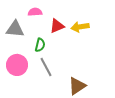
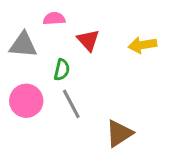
red triangle: (57, 26) -> (88, 40), turned -49
yellow arrow: (80, 27) -> (142, 45), moved

